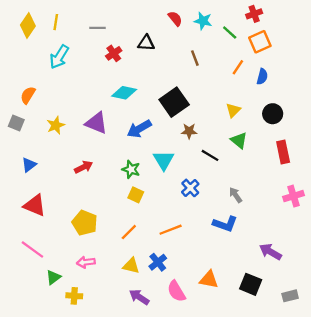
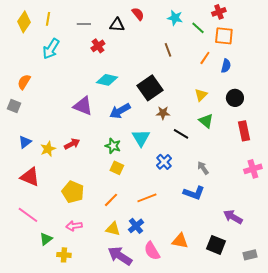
red semicircle: (175, 19) -> (138, 14), moved
orange square: (260, 42) -> (224, 36), turned 30
black triangle: (146, 43) -> (117, 25), moved
yellow star: (56, 125) -> (48, 149), moved
purple arrow: (139, 297) -> (120, 256), size x1.4

